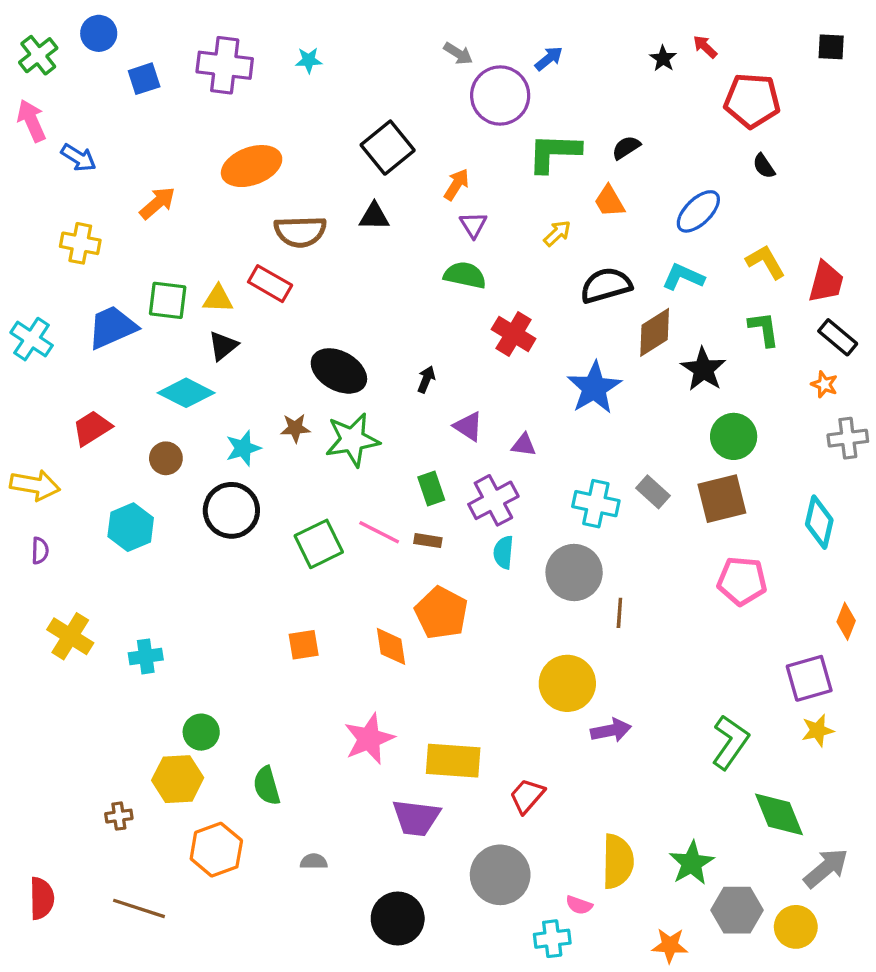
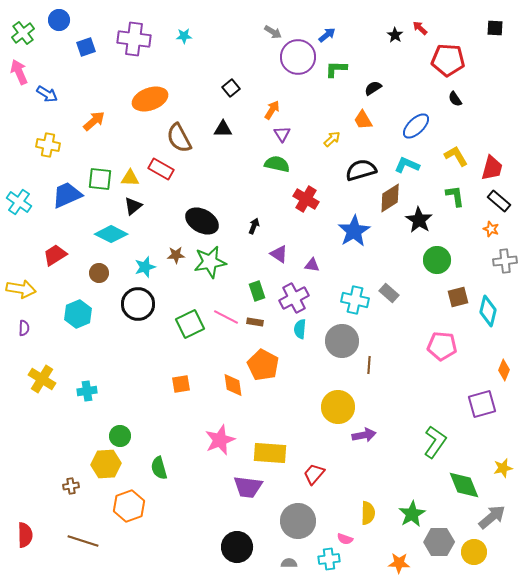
black square: (388, 148) -> (231, 88), size x0.6
green L-shape: (554, 153) -> (336, 69), moved, size x0.7
brown semicircle: (300, 232) -> (179, 138), turned 64
brown square: (722, 499) -> (458, 297), moved, size x0.7
yellow star: (818, 730) -> (503, 468), moved
gray semicircle: (314, 861) -> (289, 563), moved
yellow semicircle: (618, 861) -> (368, 513), size x0.7

